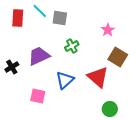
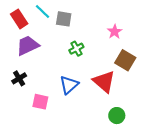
red rectangle: (18, 18) -> (19, 19), turned -36
purple trapezoid: (39, 56) -> (28, 45), moved
black cross: (12, 67) -> (19, 78), moved

